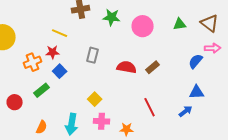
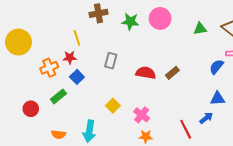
pink circle: (143, 26) -> (160, 18), moved
yellow line: (60, 33) -> (77, 38), turned 49
red line: (150, 107) -> (186, 129), moved
pink cross: (102, 121) -> (142, 115), moved, turned 35
orange semicircle: (42, 127) -> (58, 134), turned 72

